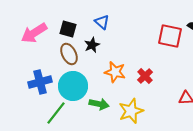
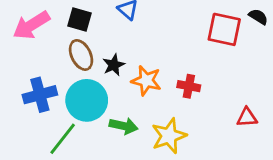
black star: (92, 45) -> (114, 65), moved
red cross: (145, 76) -> (189, 86), turned -35

